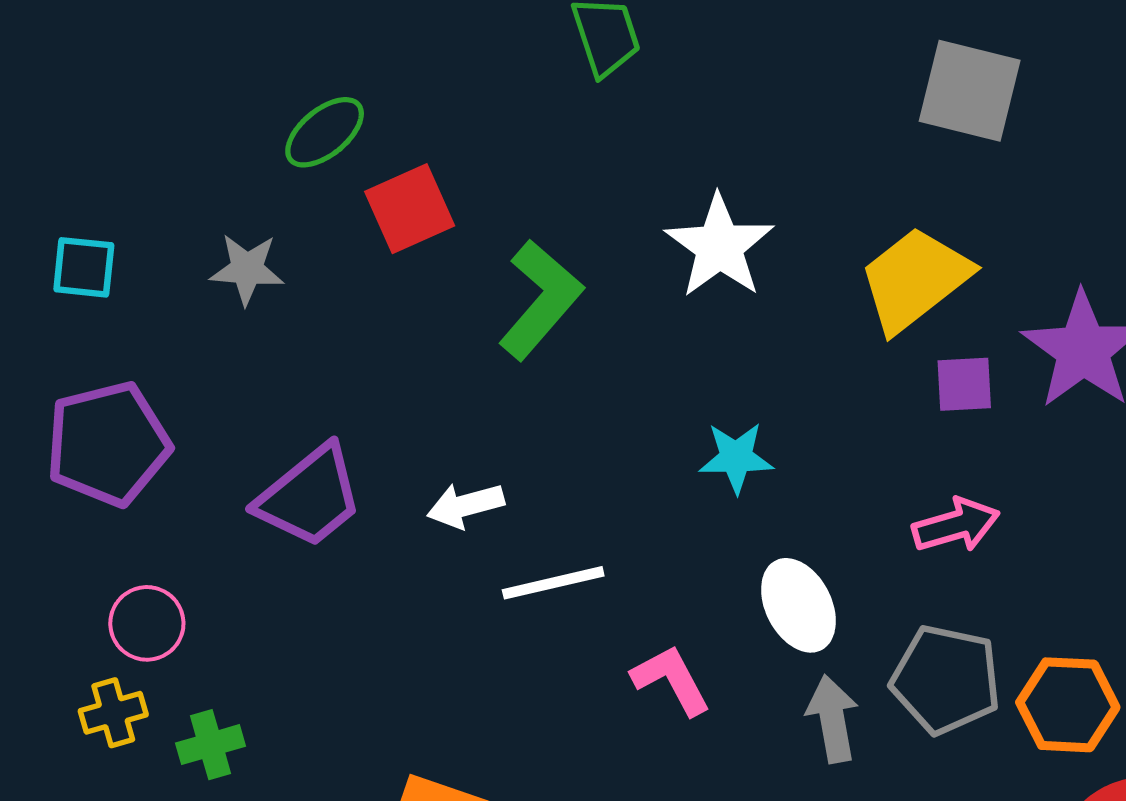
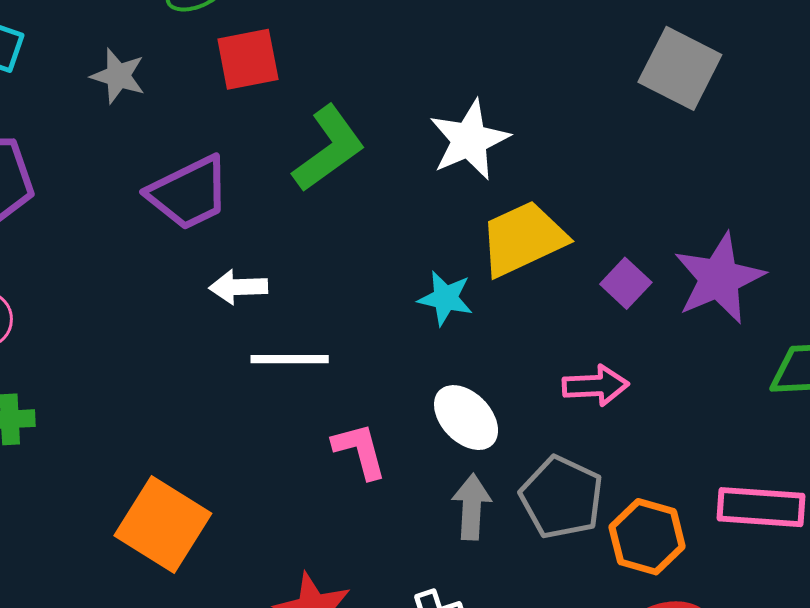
yellow trapezoid: (915, 279) -> (523, 239), moved
purple square: (964, 384) -> (626, 283), turned 33
purple trapezoid: (310, 497) -> (189, 193), moved
white ellipse: (798, 605) -> (466, 418), turned -30

